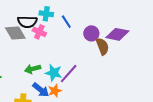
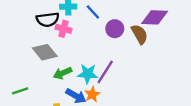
gray diamond: (15, 33) -> (45, 52), moved
purple circle: (91, 33) -> (115, 29), moved

